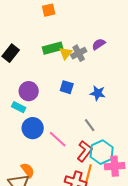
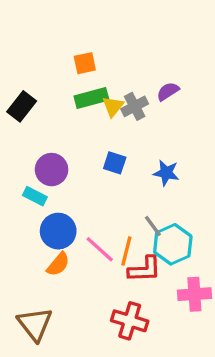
orange square: (49, 10) -> (85, 63), moved
red L-shape: (85, 151) -> (145, 269), turned 50
cyan hexagon: (102, 152) -> (173, 244), moved
orange semicircle: (28, 170) -> (58, 264), moved, turned 77
orange line: (89, 173) -> (126, 251), moved

